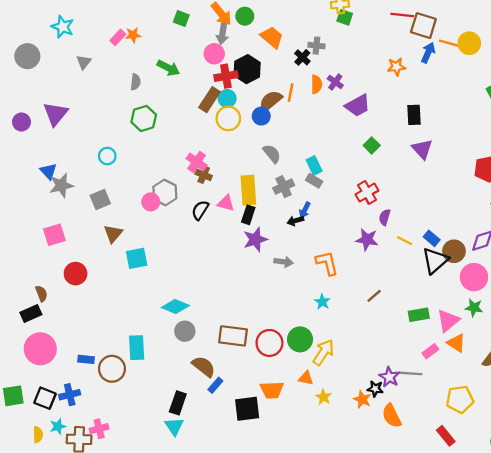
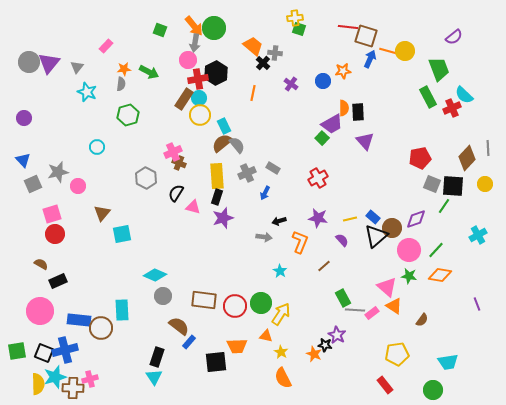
green circle: (245, 16) -> (214, 28), size x1.5
cyan star: (63, 27) -> (87, 92), moved
orange star: (133, 35) -> (124, 69), moved
orange trapezoid: (272, 37) -> (253, 46), moved
orange semicircle: (316, 84) -> (344, 108), moved
brown semicircle: (271, 101) -> (222, 143), moved
purple trapezoid: (358, 106) -> (332, 124), moved
purple triangle: (56, 114) -> (49, 63), moved
blue circle: (261, 116) -> (323, 81), moved
pink cross: (197, 162) -> (173, 152), turned 30
cyan rectangle: (314, 165) -> (224, 126), moved
blue triangle: (48, 171) -> (23, 160), moved
gray square: (100, 200) -> (33, 184), moved
pink circle: (151, 202) -> (78, 186), moved
pink triangle: (226, 203) -> (193, 207), moved
purple semicircle: (385, 217) -> (342, 240), moved, turned 120
black arrow: (295, 221) -> (279, 221), moved
yellow line: (405, 241) -> (350, 219), turned -40
gray arrow: (284, 262) -> (264, 237), moved
orange L-shape: (327, 263) -> (300, 242), moved, turned 35
red circle: (76, 274) -> (55, 234), moved
brown semicircle: (41, 294) -> (41, 264), turned -40
black rectangle: (31, 314) -> (58, 281), moved
green rectangle: (419, 315) -> (343, 298), moved, turned 72
pink triangle: (448, 321) -> (387, 287), turned -40
blue rectangle: (86, 359) -> (79, 320), size x1.6
gray line: (410, 373) -> (355, 310), moved
blue cross: (70, 395) -> (65, 350), size x1.4
orange semicircle: (392, 416) -> (283, 378), moved
cyan star: (58, 426) -> (55, 377), size x1.6
yellow semicircle: (38, 435) -> (38, 384), size x1.5

